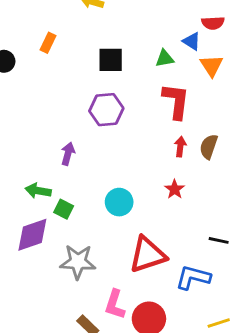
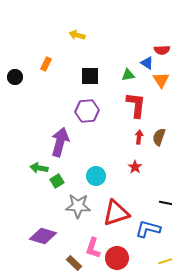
purple arrow: (68, 154) -> (60, 142), size x1.8
green square: (64, 209) -> (57, 181), turned 32
purple diamond: (32, 235) -> (43, 236), moved, turned 36
gray star: (78, 262) -> (78, 206), moved

